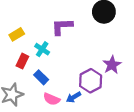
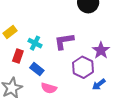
purple L-shape: (62, 27) -> (64, 41), moved
blue arrow: (74, 97) -> (99, 84), moved

